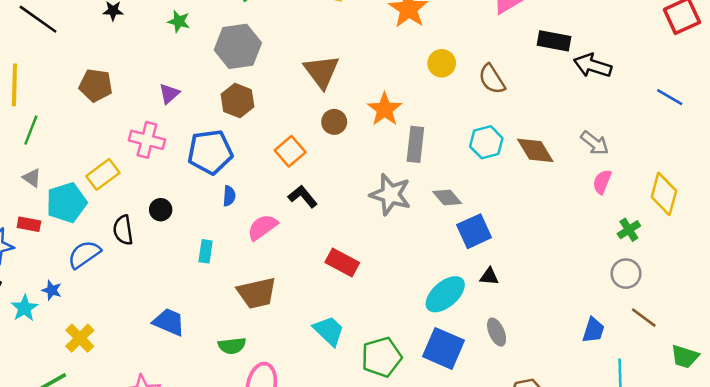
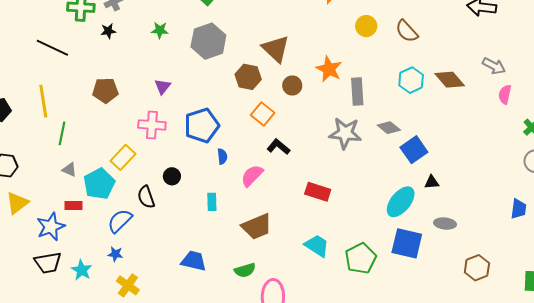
brown hexagon: (238, 101) -> (248, 77), moved
blue star: (52, 290) -> (115, 254), moved
gray ellipse: (497, 332) -> (445, 224), turned -50

